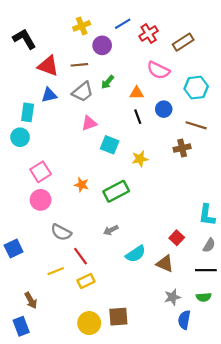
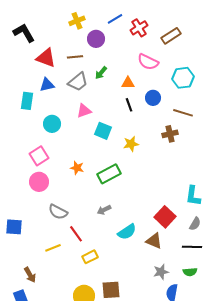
cyan circle: (20, 137) -> (52, 124), moved
red square: (177, 238) -> (165, 217), size x1.5
blue square: (14, 249) -> (14, 227), turned 30
yellow rectangle: (86, 281) -> (90, 257), moved

